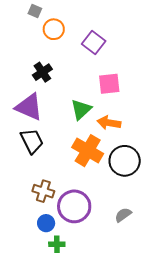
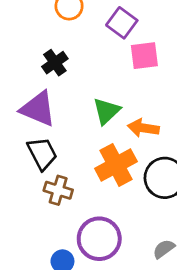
pink square: (109, 84) -> (144, 56), moved
orange cross: (88, 151) -> (116, 165), turned 32
brown cross: (43, 191) -> (58, 190), moved

